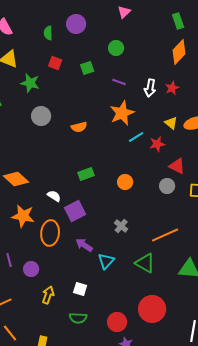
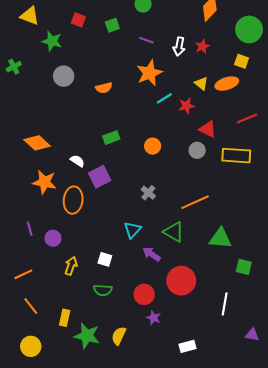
purple arrow: (84, 245) -> (152, 254), moved

